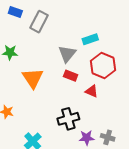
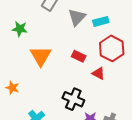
gray triangle: (67, 54) -> (77, 17), moved
black cross: (68, 119) -> (73, 99), turned 35

